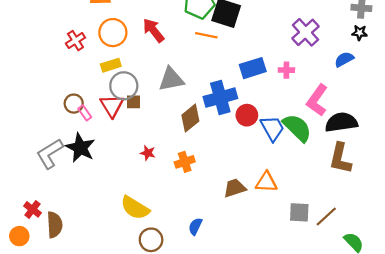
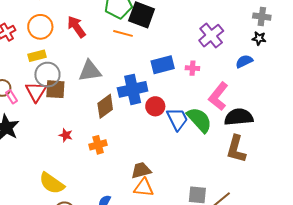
brown square: (133, 102) -> (55, 89), size x1.5
orange triangle: (266, 182) -> (144, 188), moved

